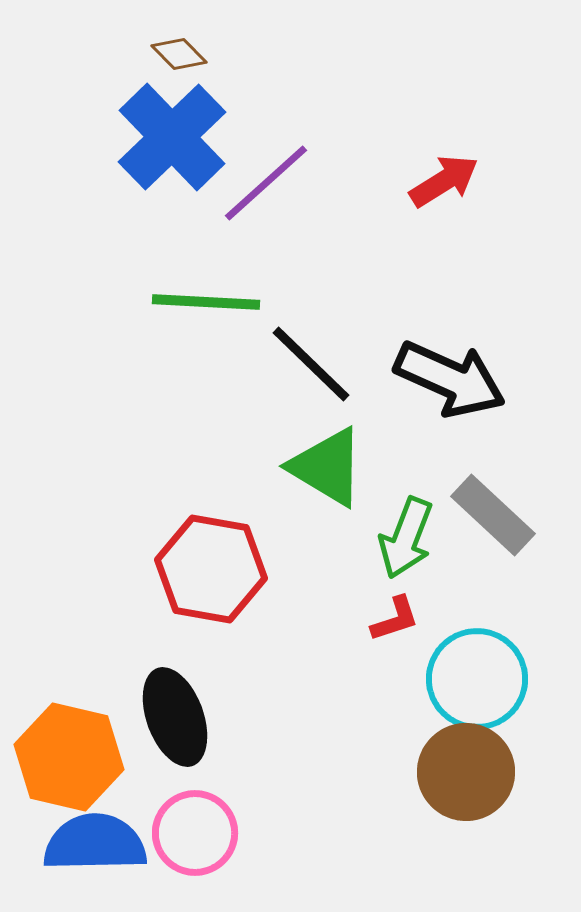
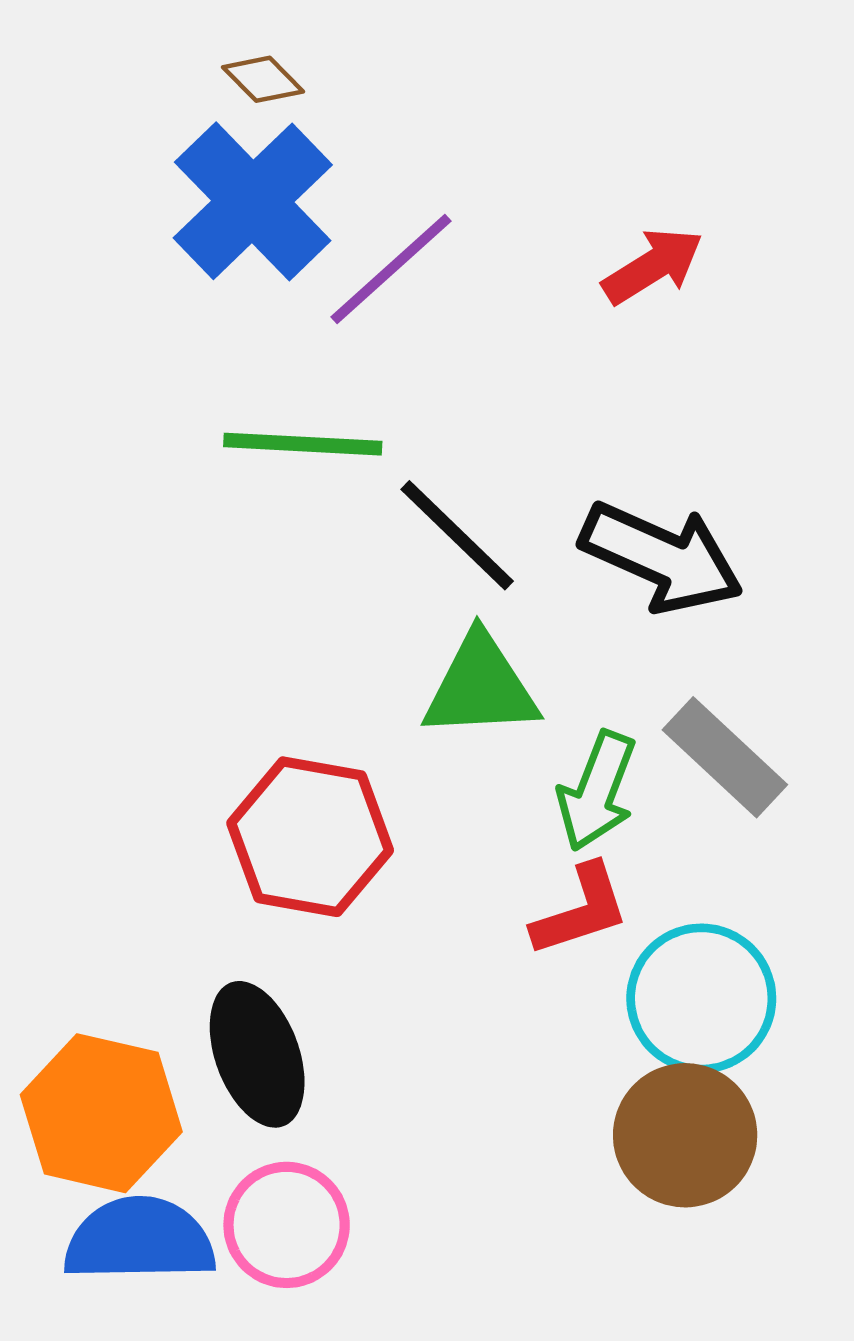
green triangle: (327, 467) -> (481, 687), turned -34
red L-shape: (395, 619) -> (581, 910), size x1.4

